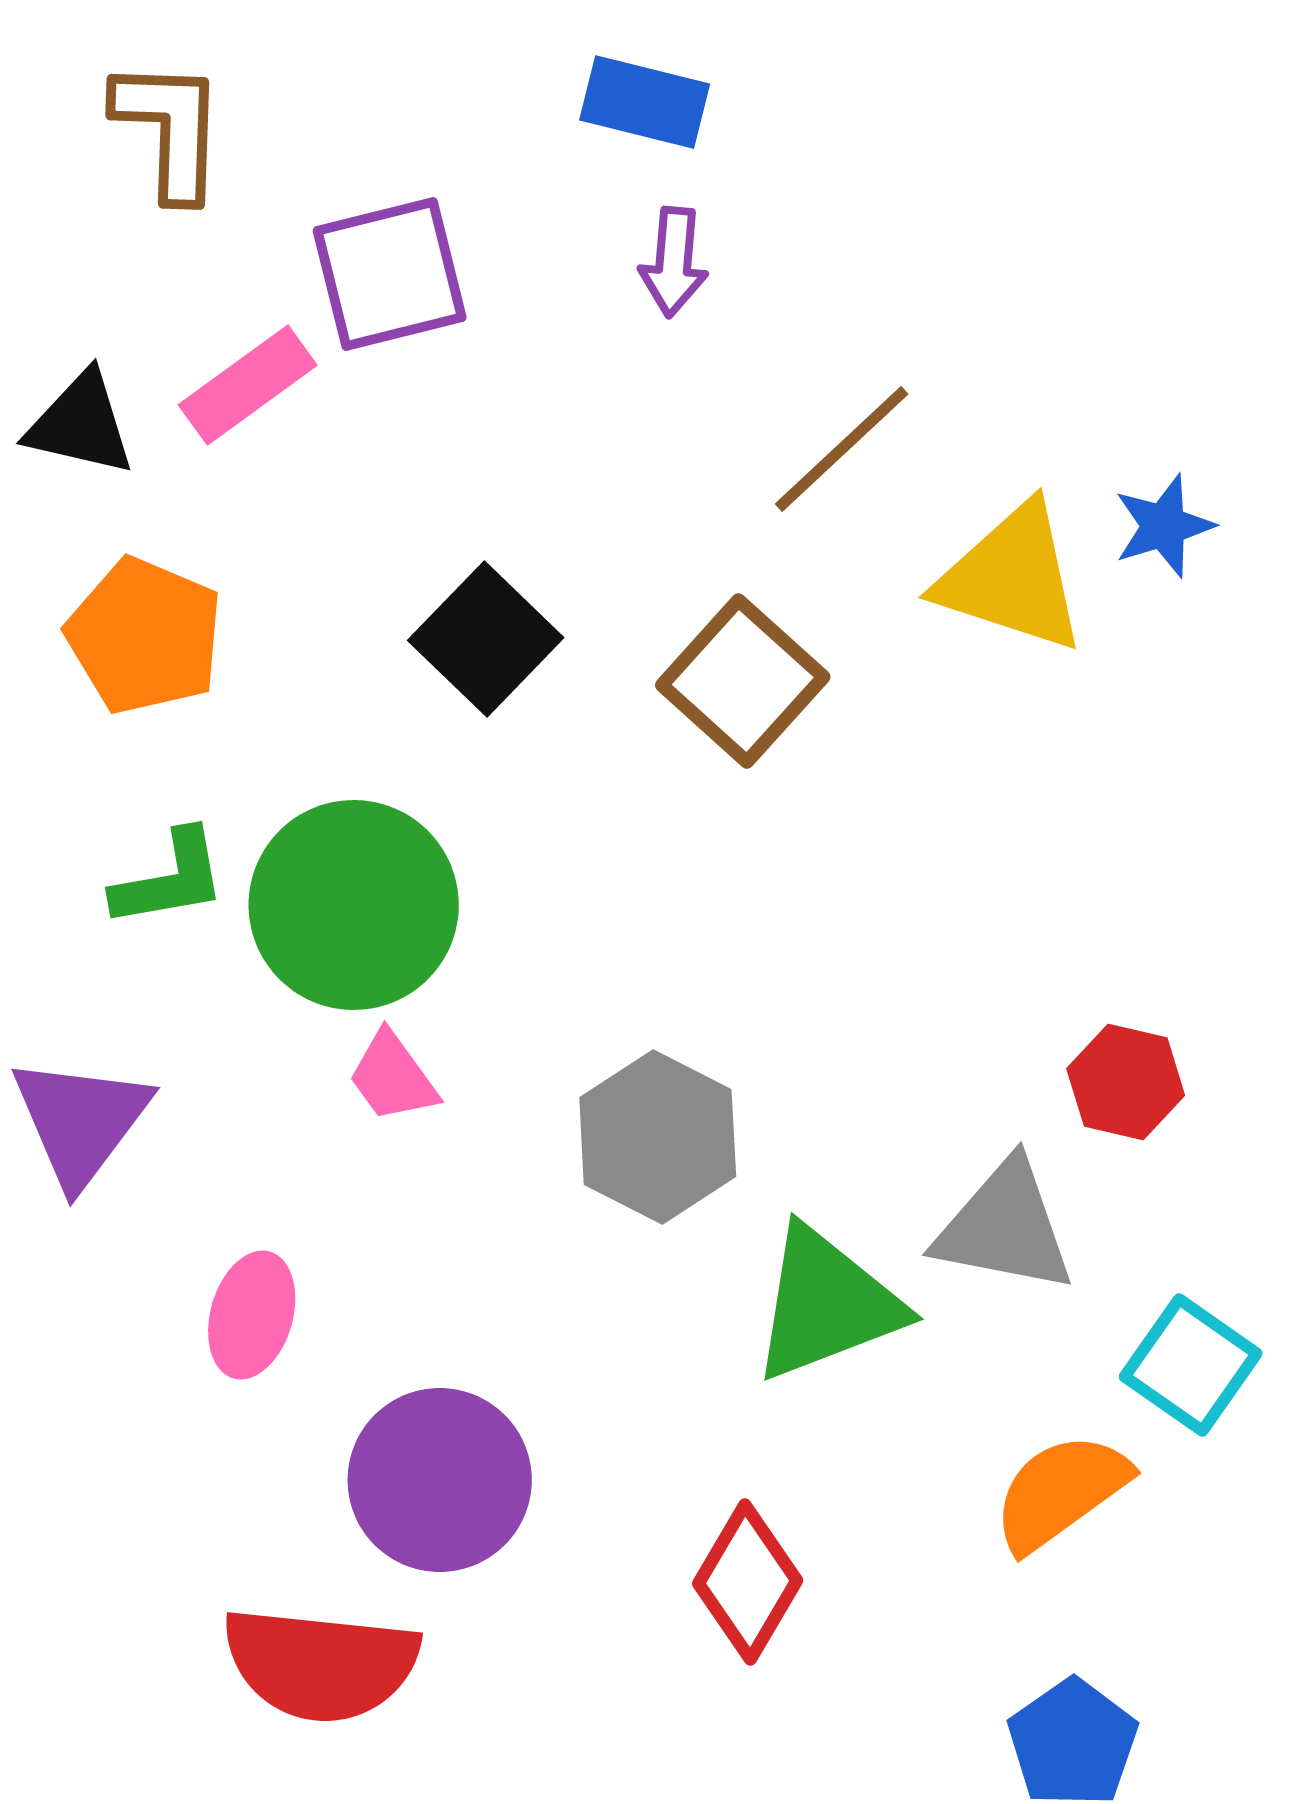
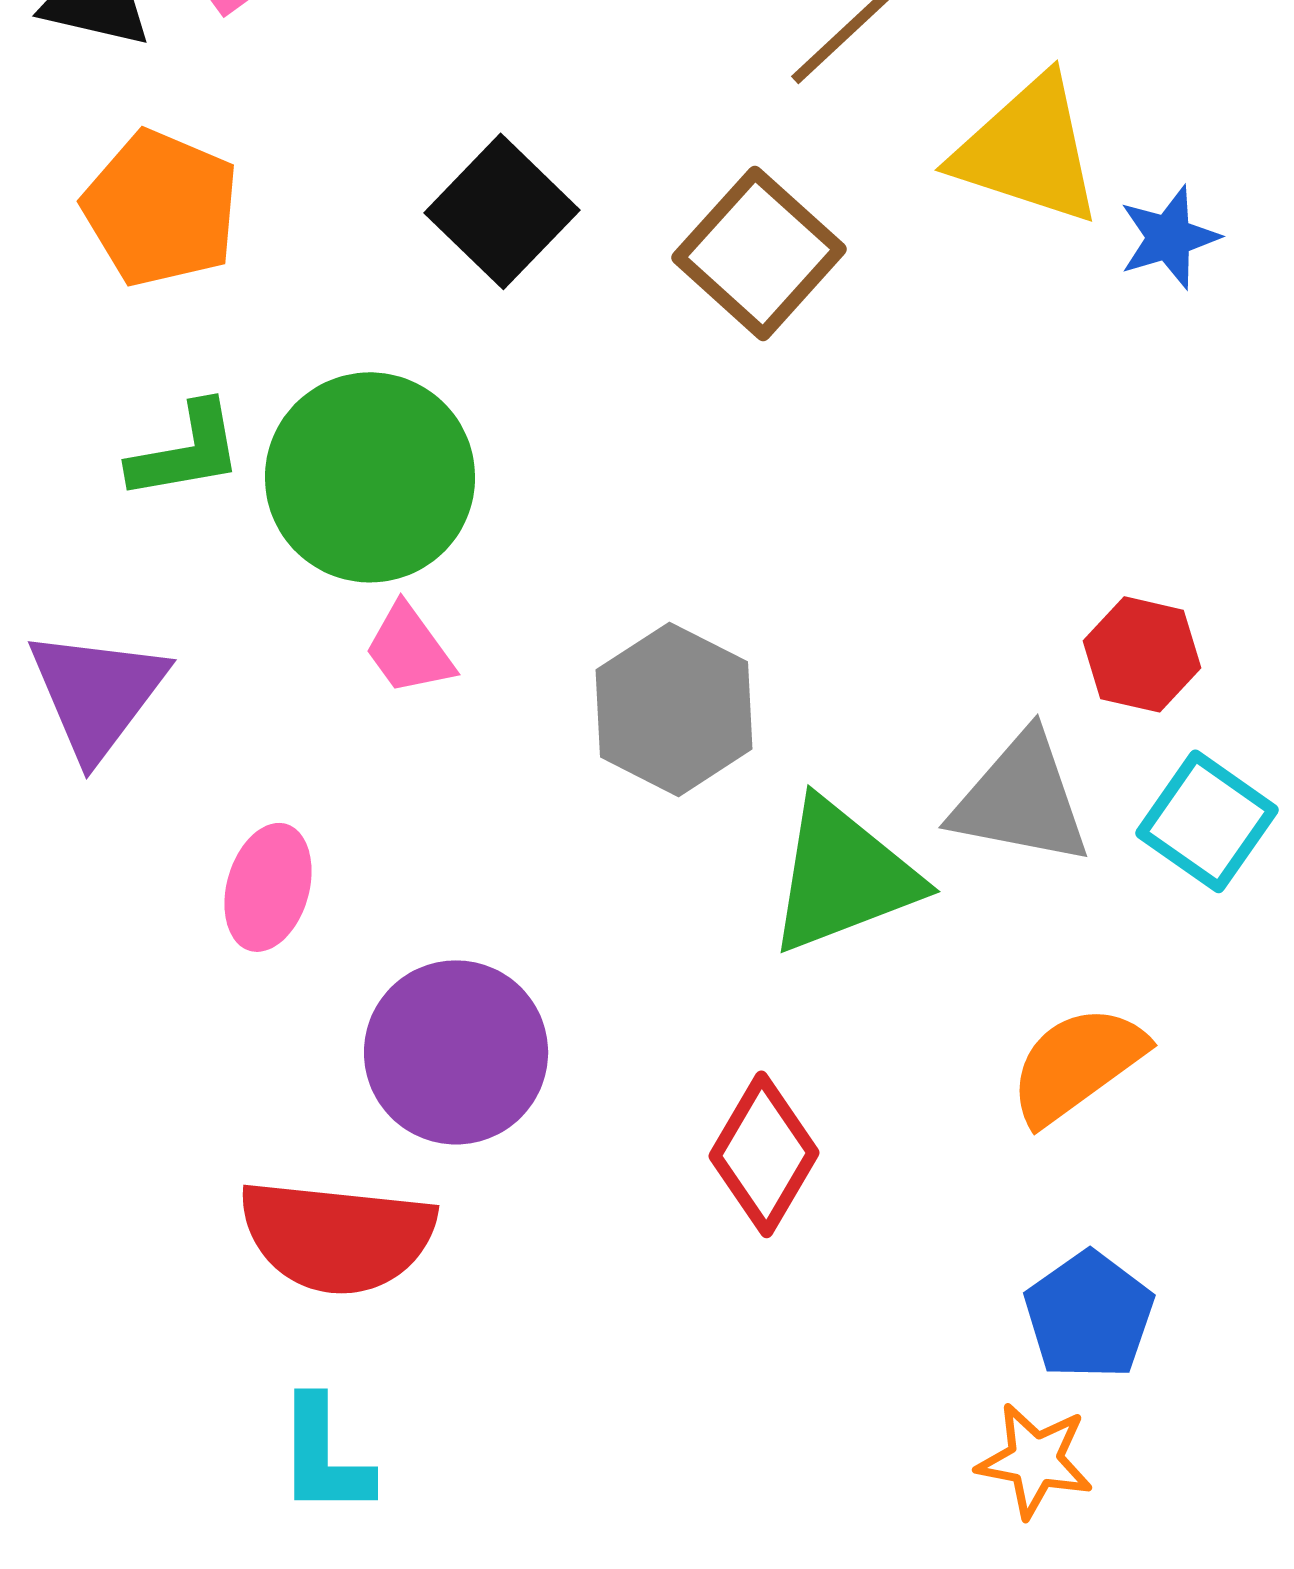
blue star: (1164, 526) -> (1169, 237), moved
cyan square: (1191, 1365) -> (1207, 821), moved

